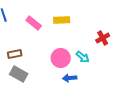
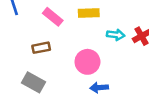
brown rectangle: (15, 54) -> (41, 48), moved
cyan arrow: (83, 57) -> (116, 35), moved, turned -32

